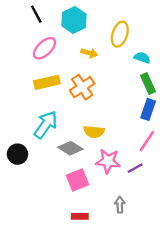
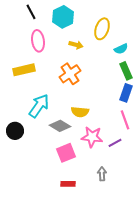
pink ellipse: (45, 48) -> (38, 41), turned -55
cyan semicircle: (142, 58) -> (121, 49), turned 136
yellow rectangle: (47, 82) -> (24, 70), moved
pink line: (147, 141) -> (125, 120), turned -54

